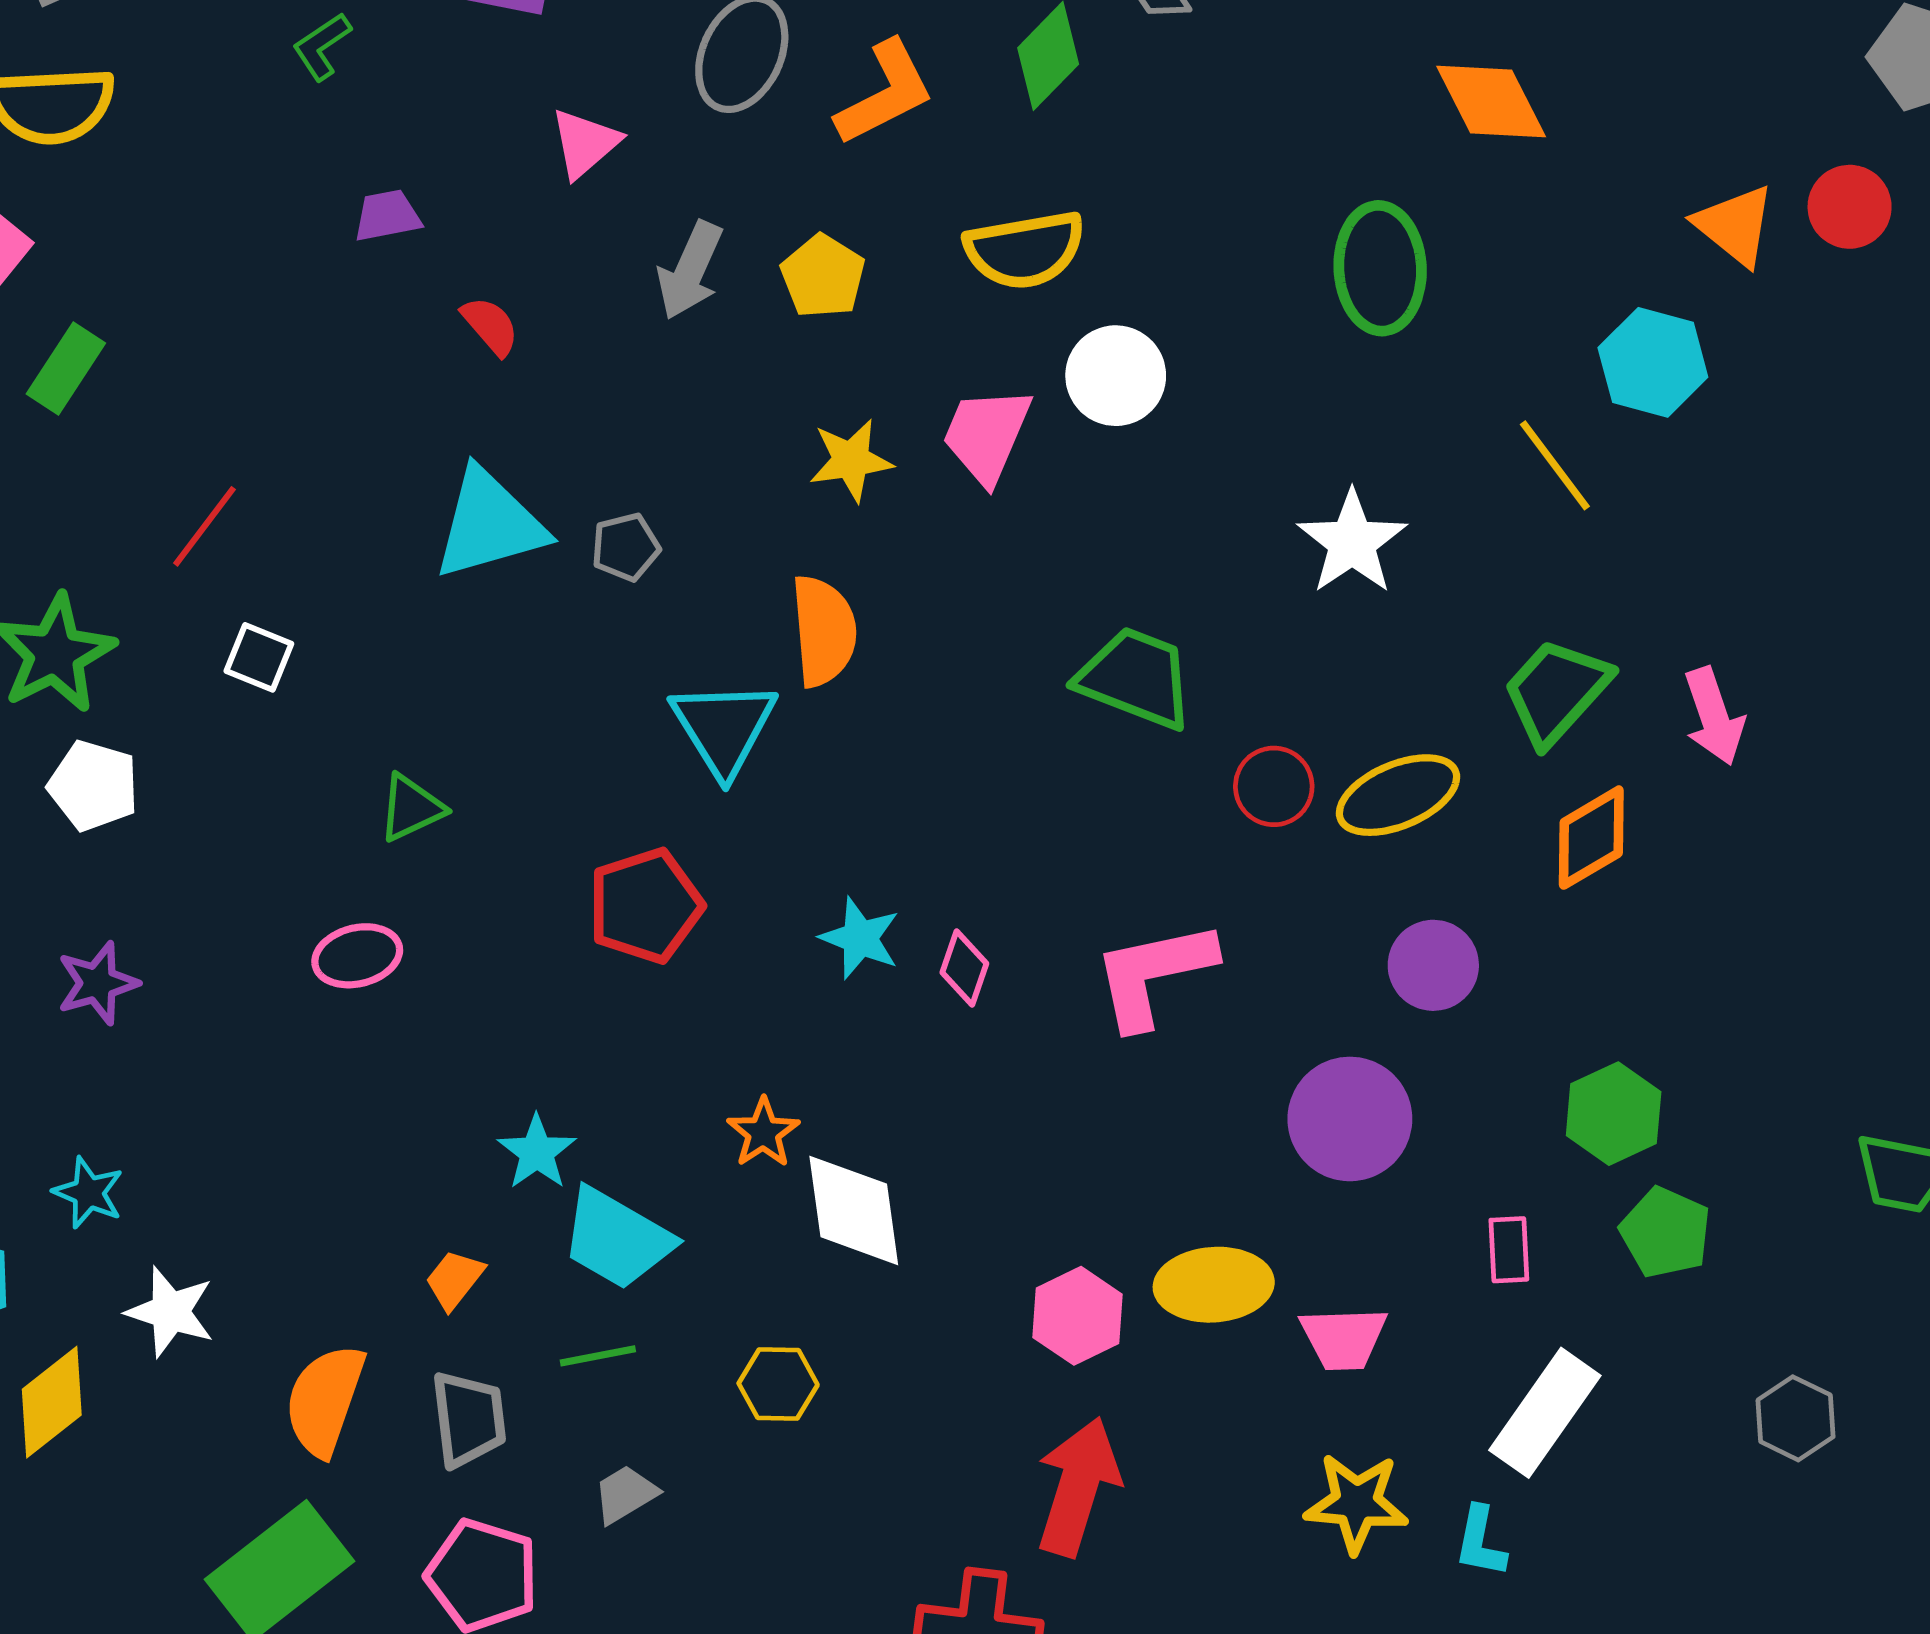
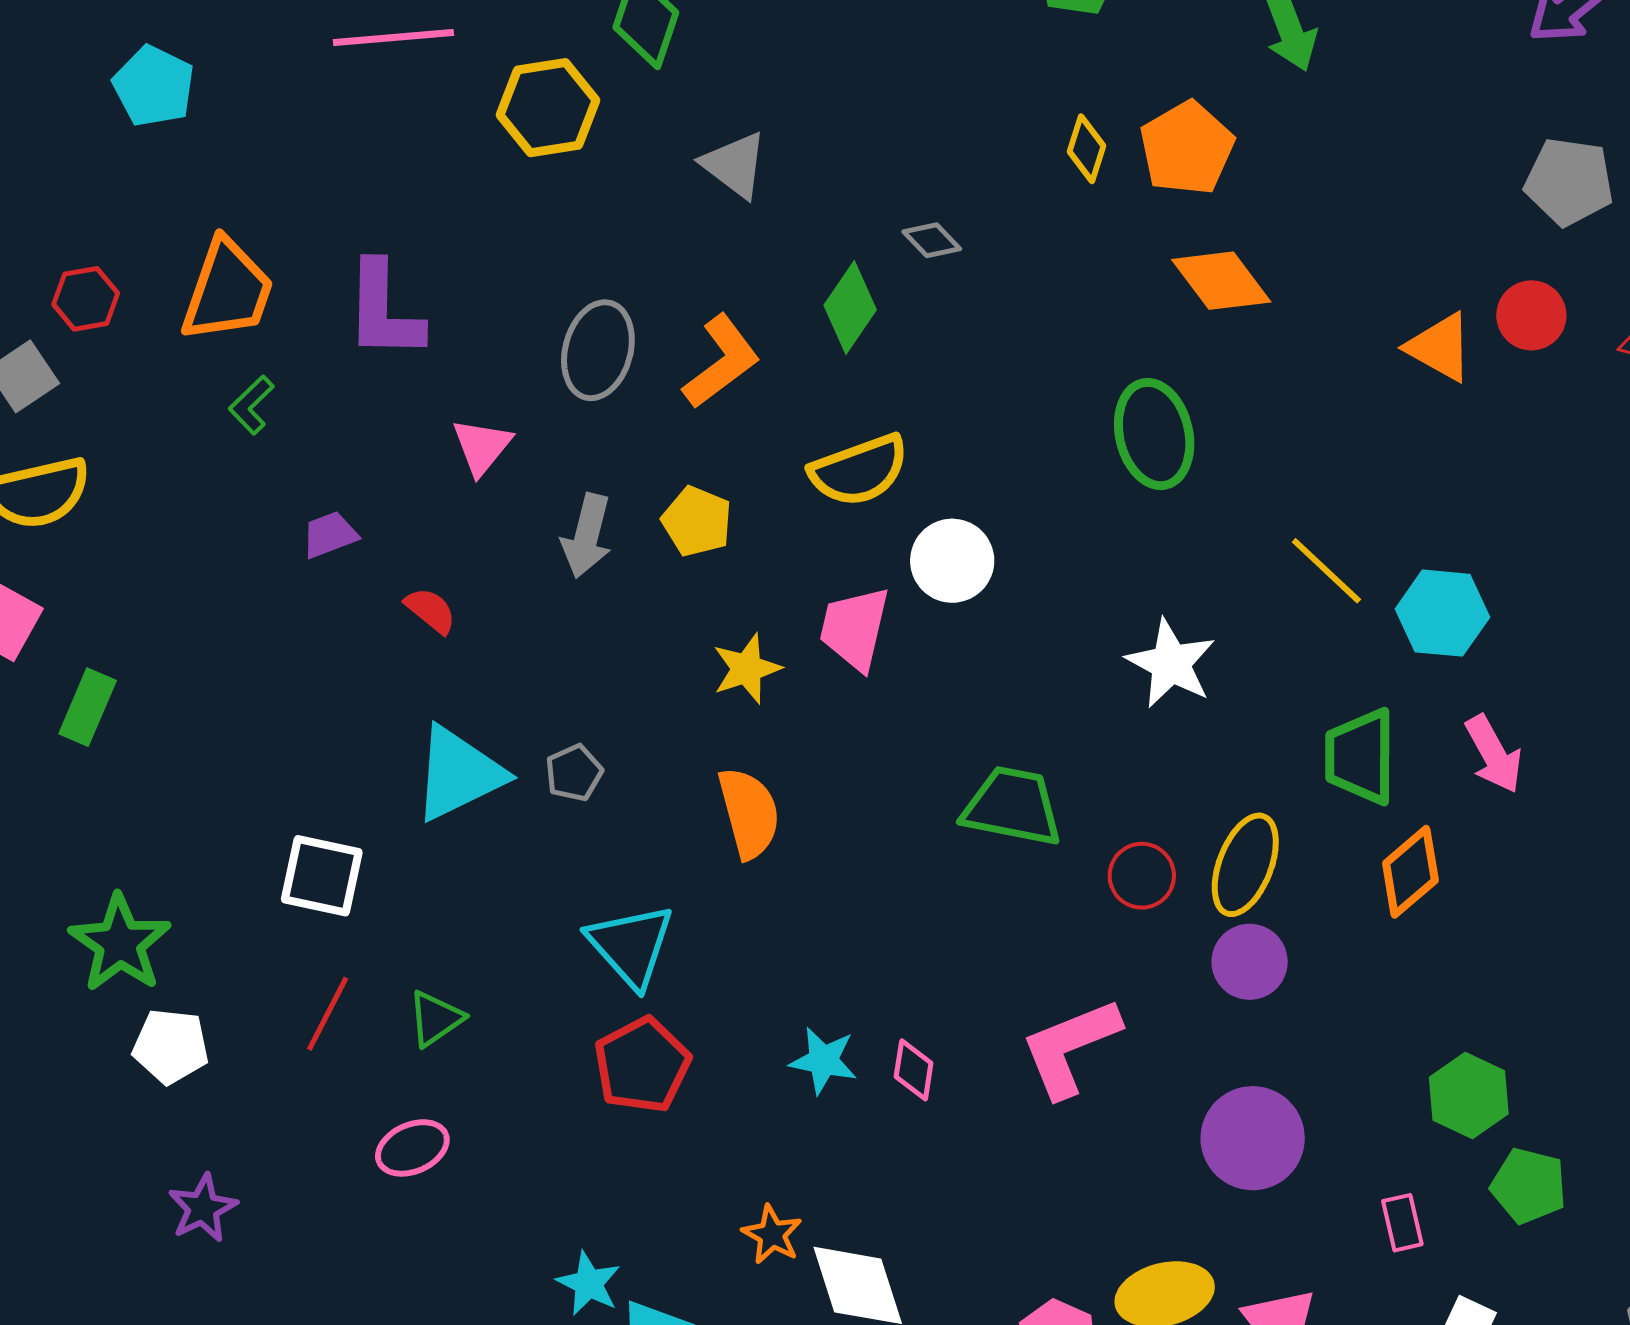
cyan hexagon: (1653, 362) -> (1442, 613), moved
red line: (204, 526) -> (328, 1014), moved
white square: (259, 657) -> (322, 876), moved, size x1.5
green trapezoid: (1556, 691) -> (1360, 757), turned -32
cyan triangle: (724, 728) -> (631, 946), moved
yellow ellipse: (1398, 795) -> (1245, 865), turned -36
purple circle: (1433, 965) -> (1250, 962), moved

